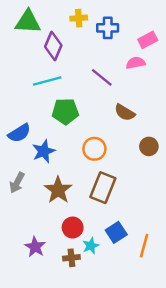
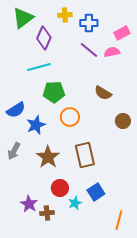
green triangle: (28, 22) -> (23, 18), turned -40
purple line: (102, 77) -> (89, 50), moved
orange circle: (94, 149) -> (70, 117), moved
brown rectangle: (103, 188) -> (85, 155), turned -35
orange line: (144, 246) -> (119, 220), moved
brown cross: (71, 258) -> (47, 213), moved

